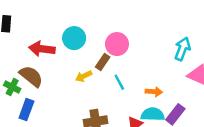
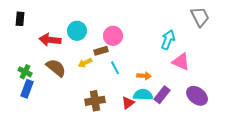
brown rectangle: (103, 62) -> (101, 51), turned 40
brown semicircle: (31, 76) -> (56, 68), moved
blue rectangle: (26, 110) -> (27, 89), moved

